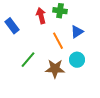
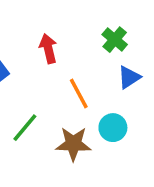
green cross: (60, 11) -> (115, 40), moved, turned 32
blue triangle: (77, 32) -> (129, 77), moved

